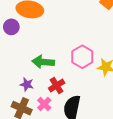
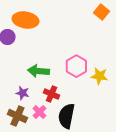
red cross: (57, 86) -> (51, 94), turned -35

